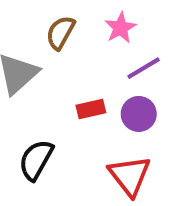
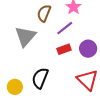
purple line: (144, 68) -> (65, 28), moved

